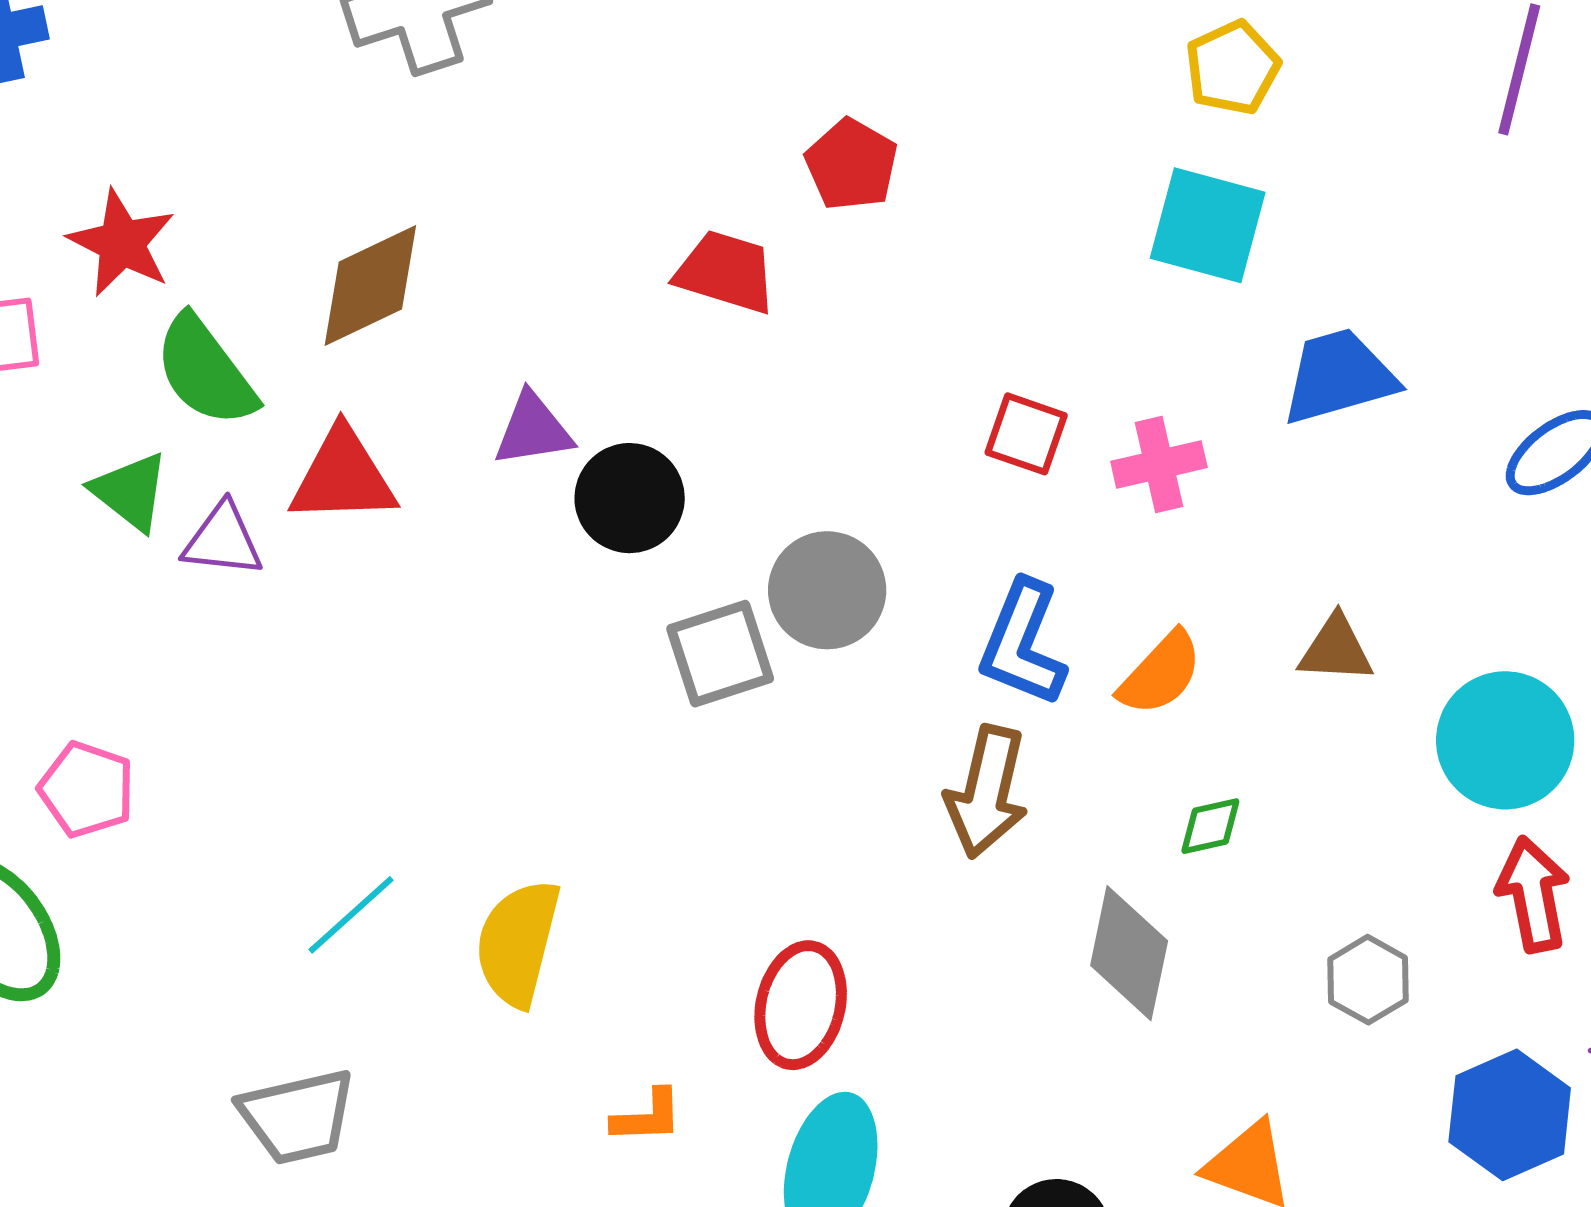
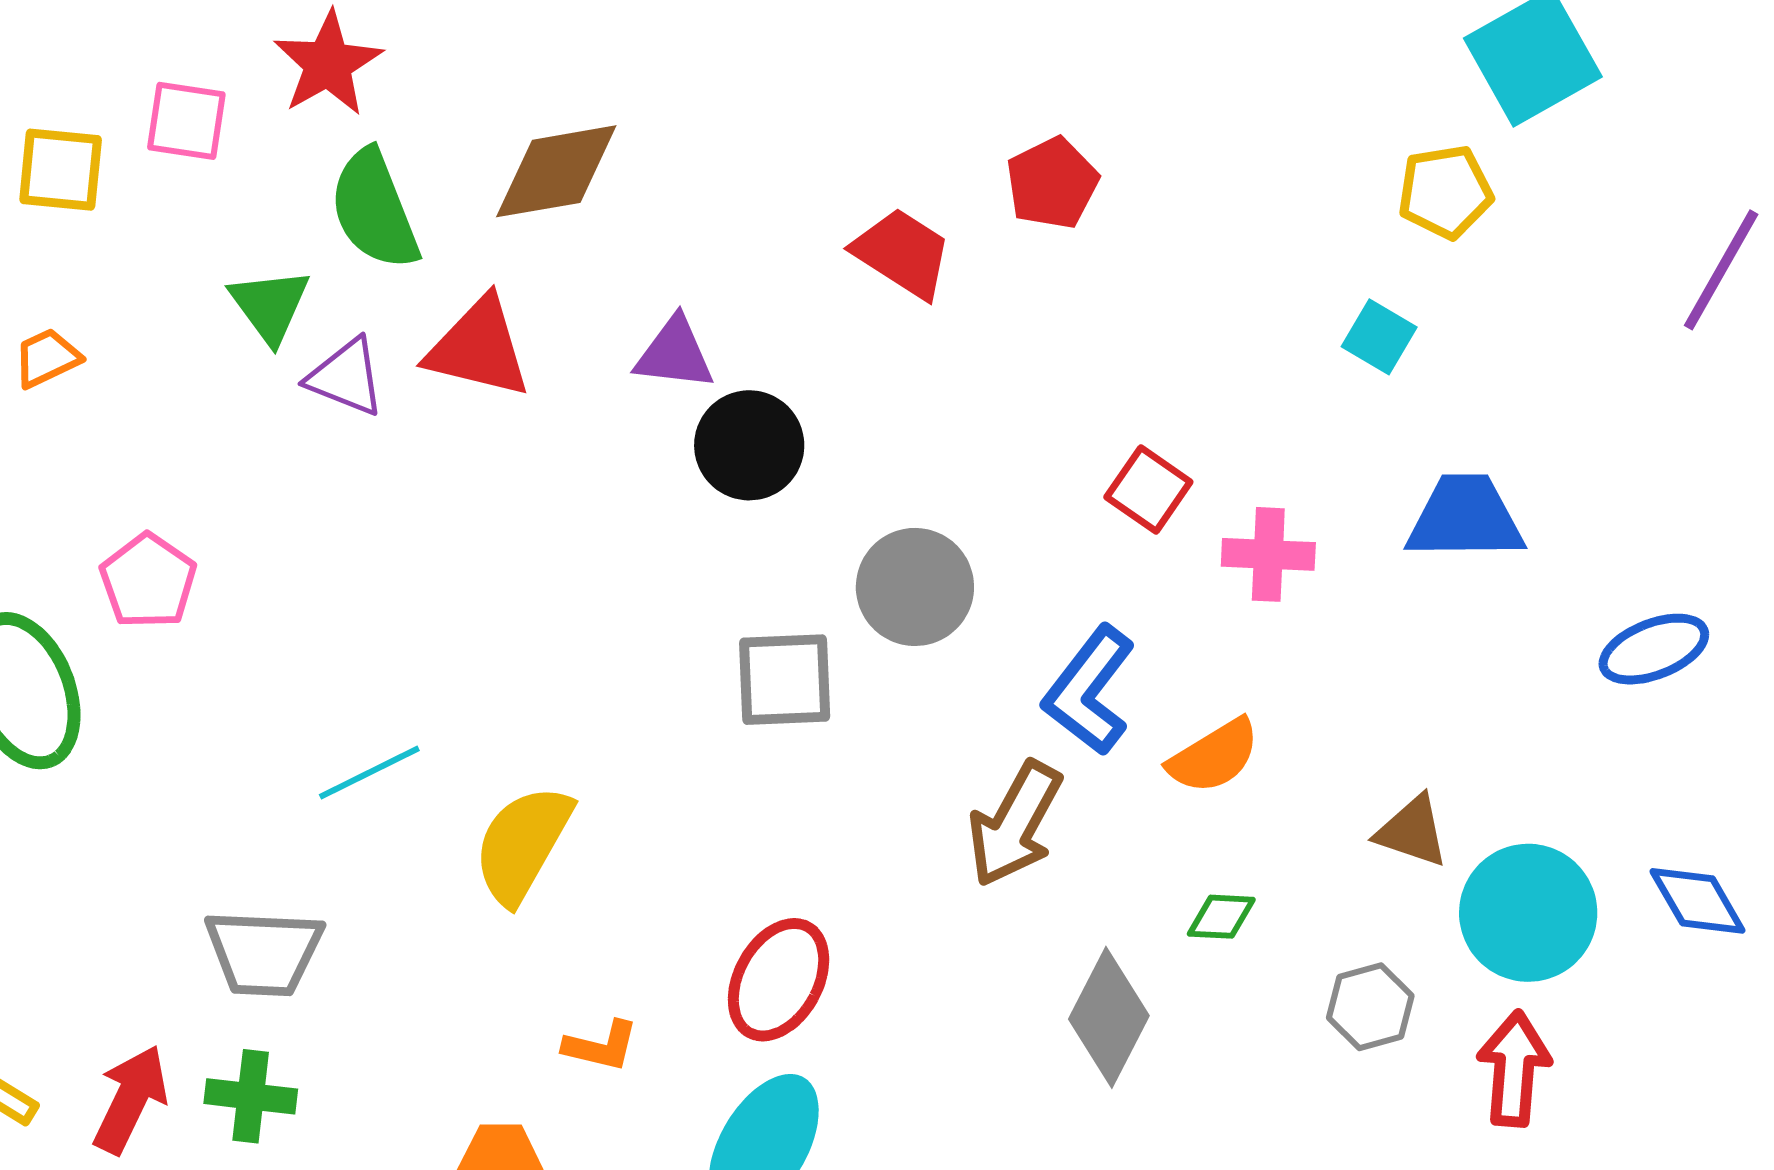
cyan square: (1208, 225) -> (1379, 337), size x0.6
brown triangle: (1336, 649) -> (1412, 831), moved
gray square: (720, 654) -> (785, 680), moved
gray hexagon: (1368, 980) -> (1370, 1007), moved

